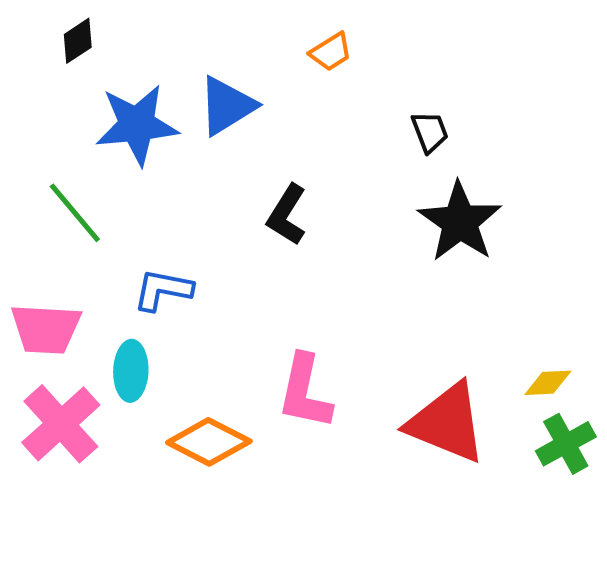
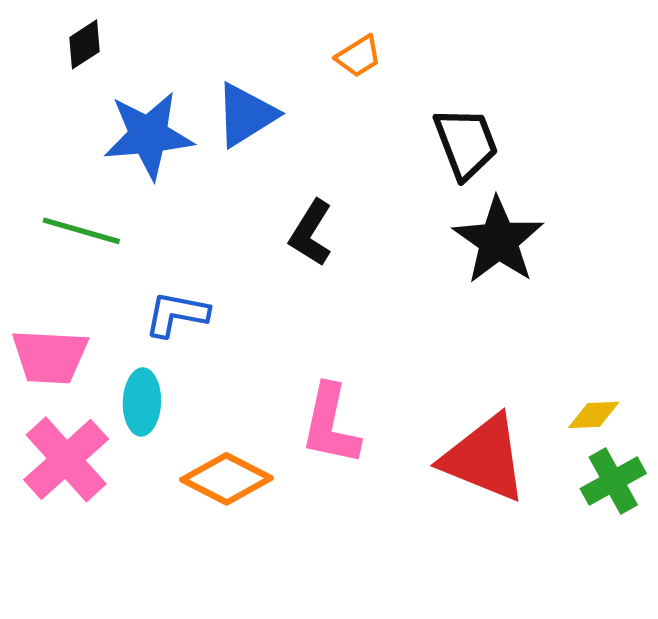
black trapezoid: (430, 132) -> (466, 143), size x1.6
green line: (75, 213) -> (81, 231), turned -34

